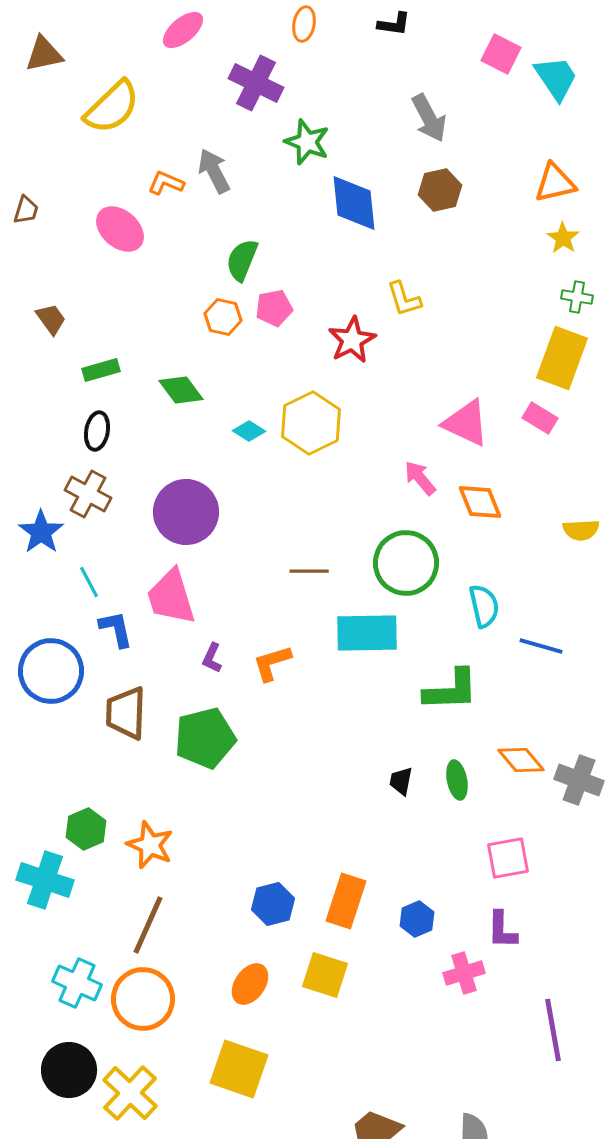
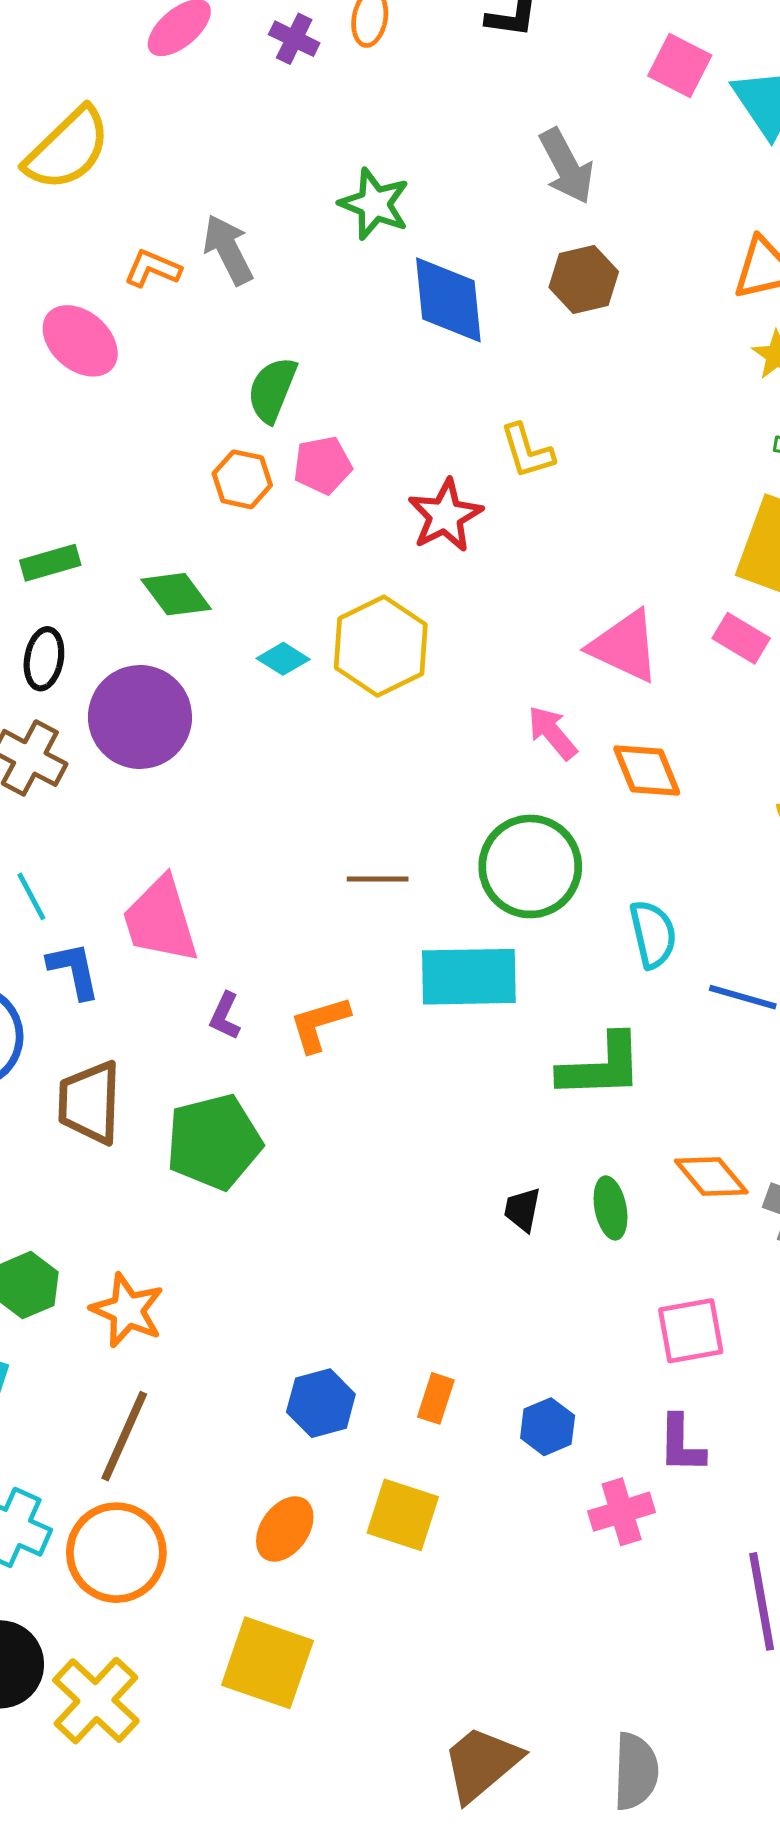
purple cross: (256, 83) -> (294, 39), moved, size x0.6
purple circle: (186, 512) -> (140, 717), moved
orange rectangle: (346, 901) -> (436, 1398), size x0.6

